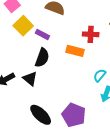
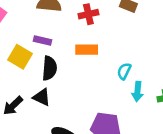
yellow square: (23, 26) -> (20, 57), moved
red cross: (91, 34) -> (88, 14), moved

